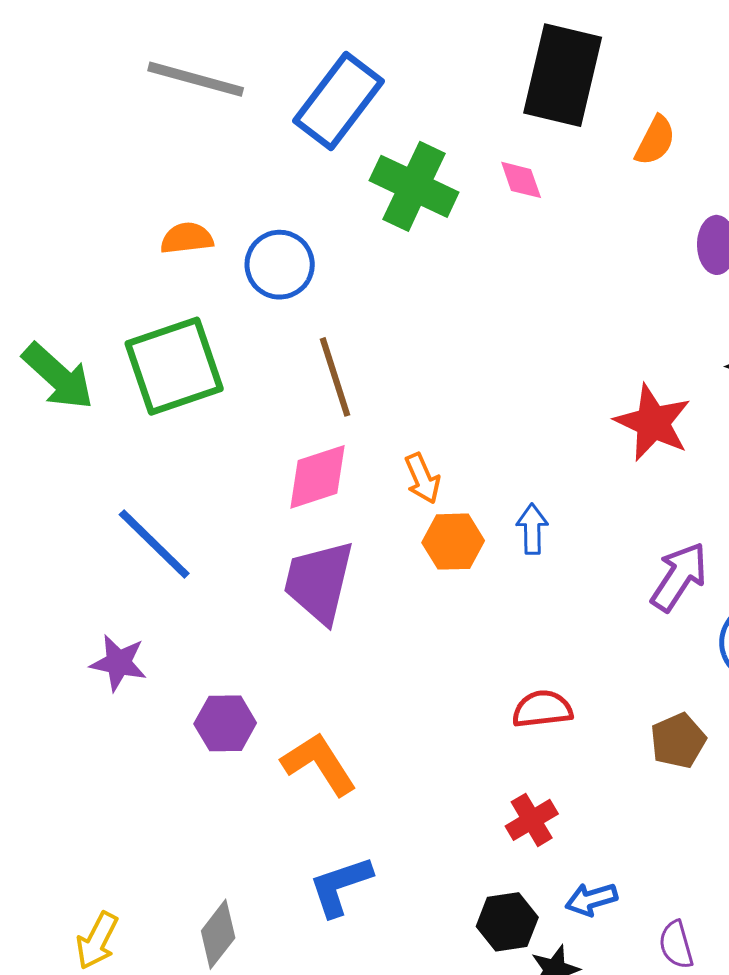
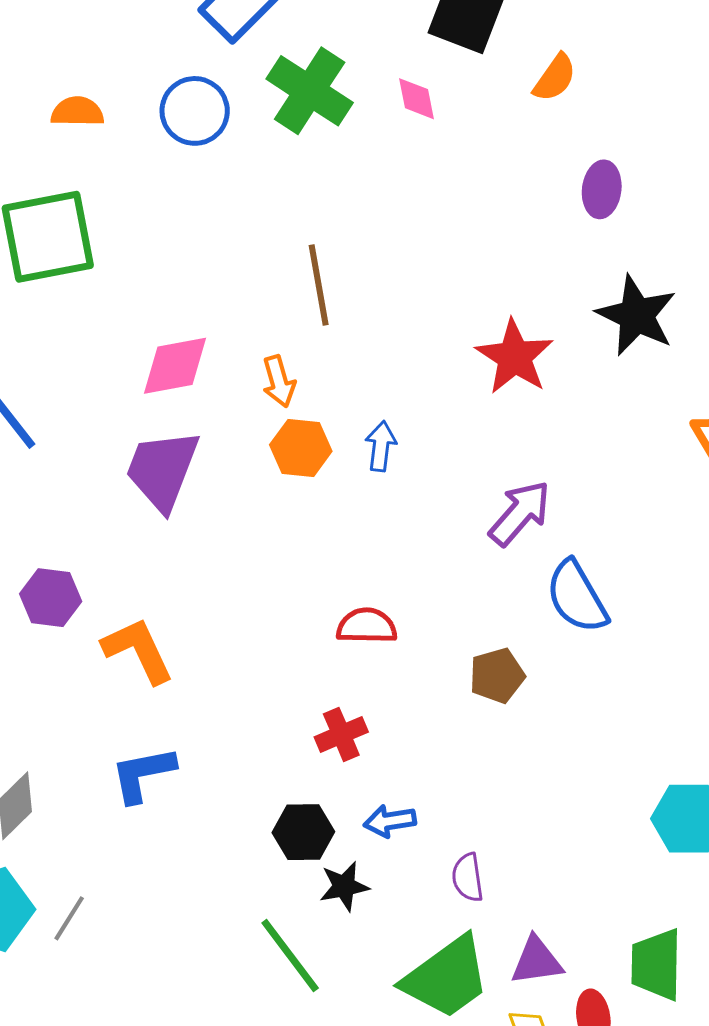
blue circle: (280, 265) -> (195, 111), moved
brown line: (335, 377) -> (319, 285), moved

